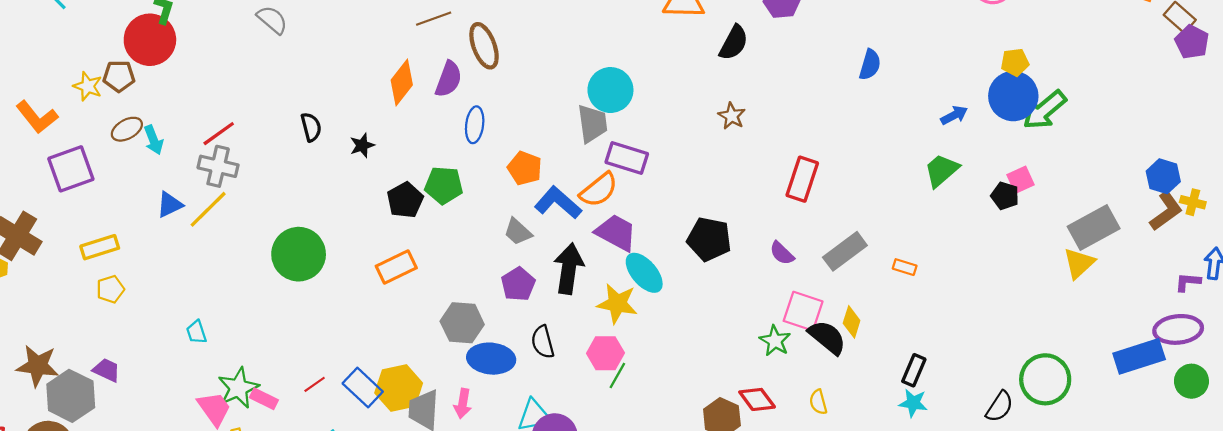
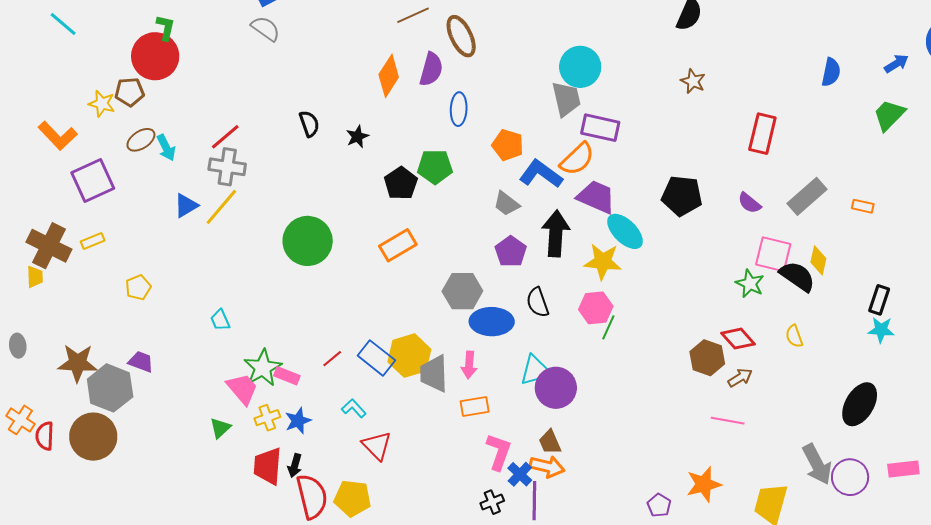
blue semicircle: (870, 65) -> (831, 72), moved
yellow rectangle: (100, 247) -> (93, 241), moved, size x0.7

